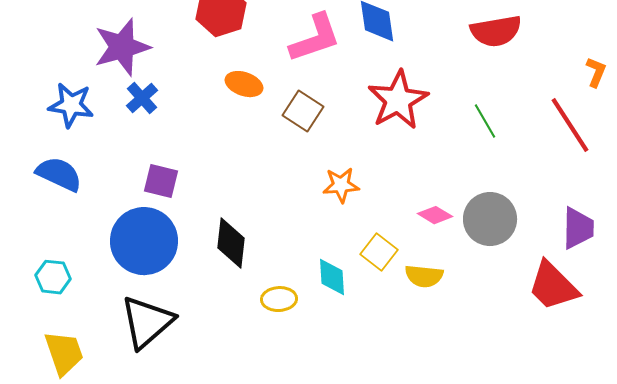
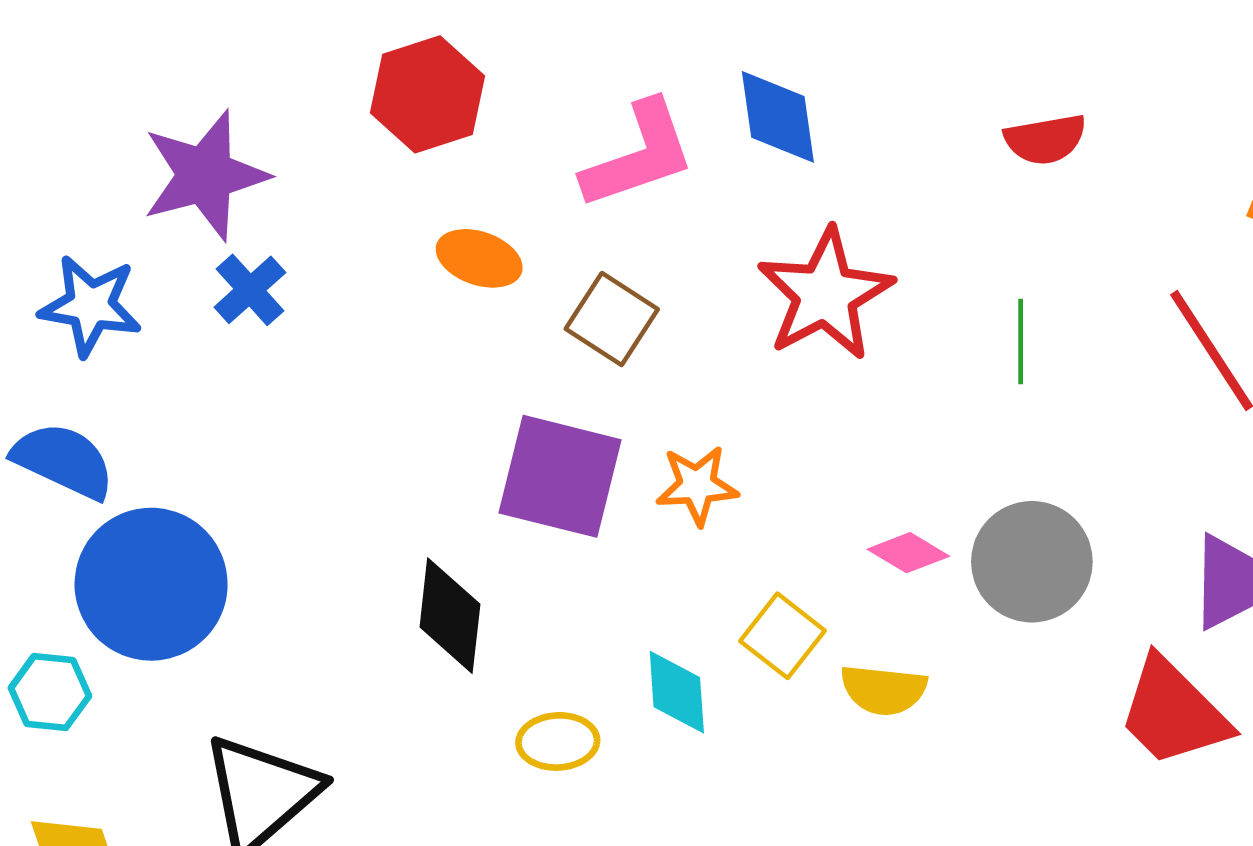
red semicircle: (496, 31) -> (1045, 139), size x0.7
green line: (485, 121) -> (1021, 342), turned 30
purple square: (161, 181) -> (560, 476), moved, size x1.6
blue circle: (144, 241) -> (151, 584), moved

